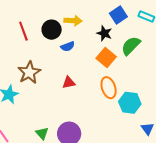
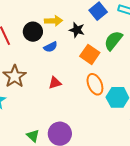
black star: (104, 33) -> (77, 30), moved

